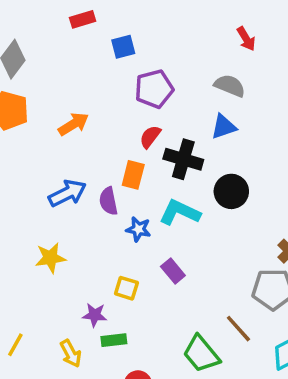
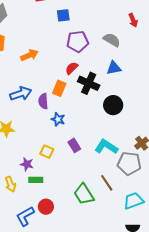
gray semicircle: (230, 86) -> (112, 40), moved
cyan L-shape: (180, 212) -> (106, 147), moved

